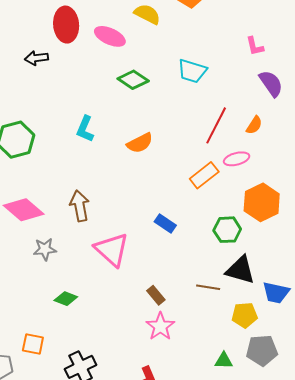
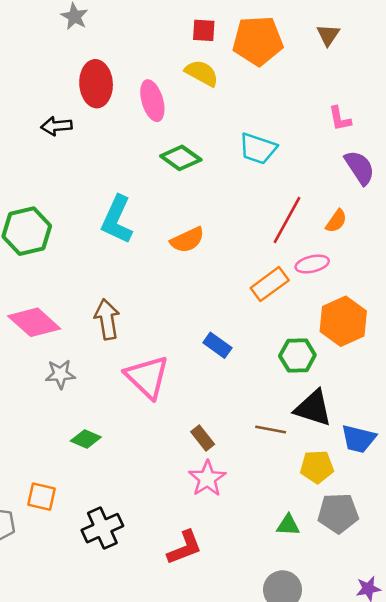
pink ellipse: (110, 36) -> (152, 101), turned 48
cyan L-shape: (85, 129) -> (117, 220), size x1.4

